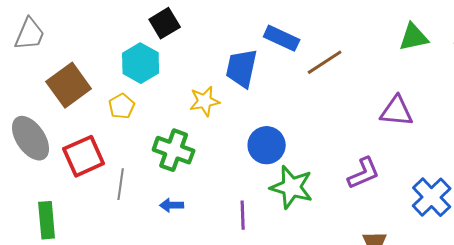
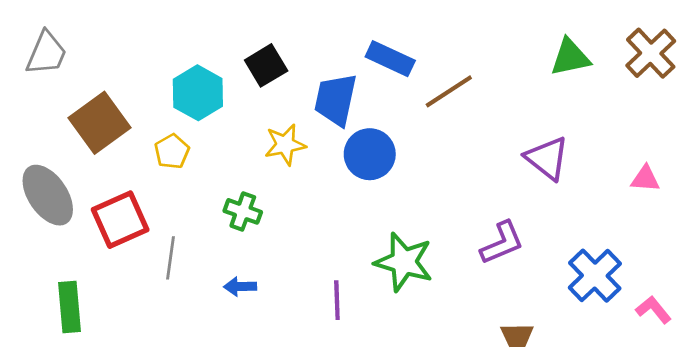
black square: (165, 23) -> (266, 65), moved
purple triangle: (397, 111) -> (547, 158), turned 33
blue circle: (267, 145) -> (370, 154), moved
green cross: (174, 150) -> (243, 211), size x0.7

